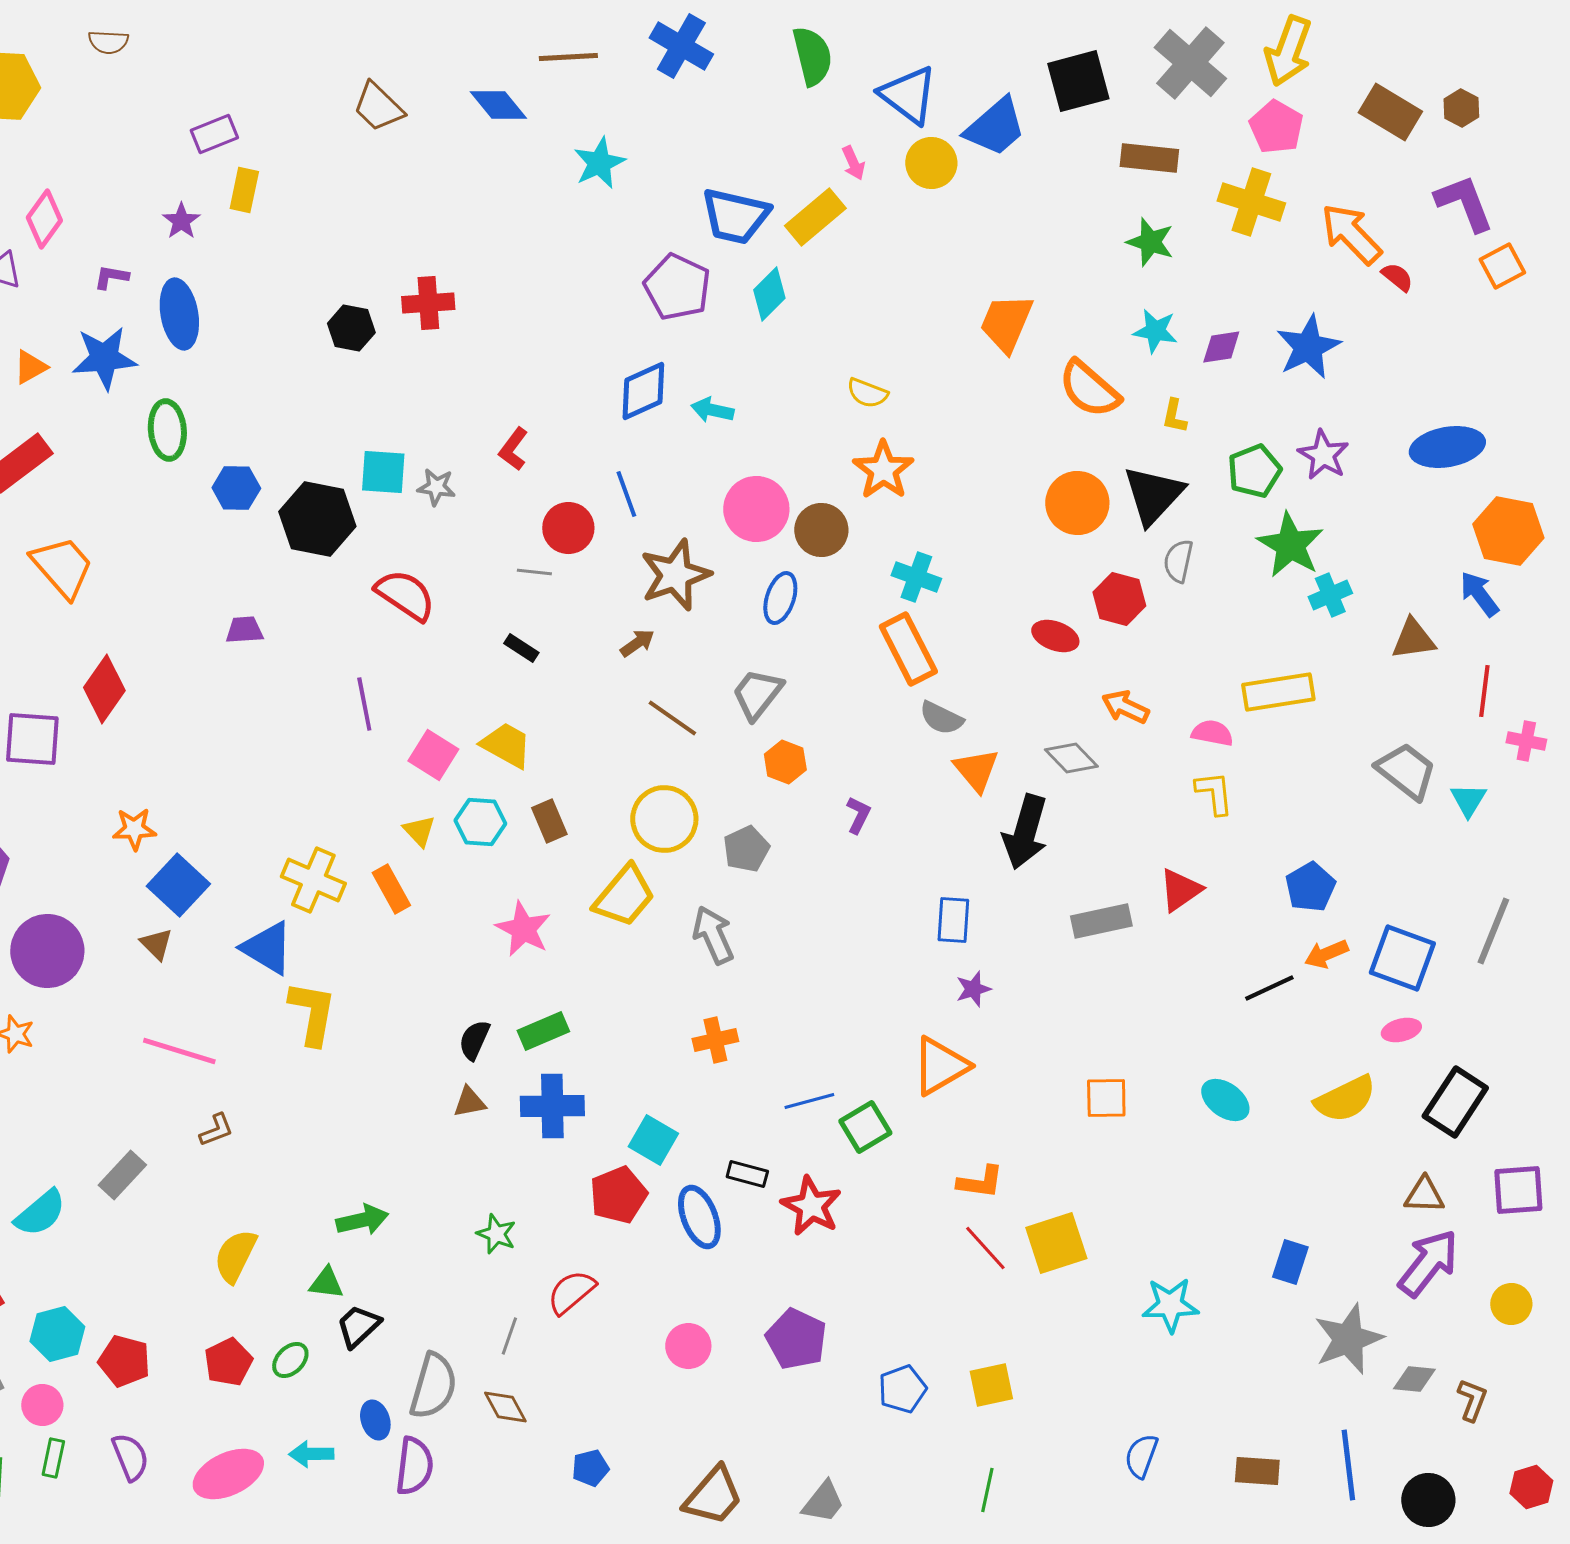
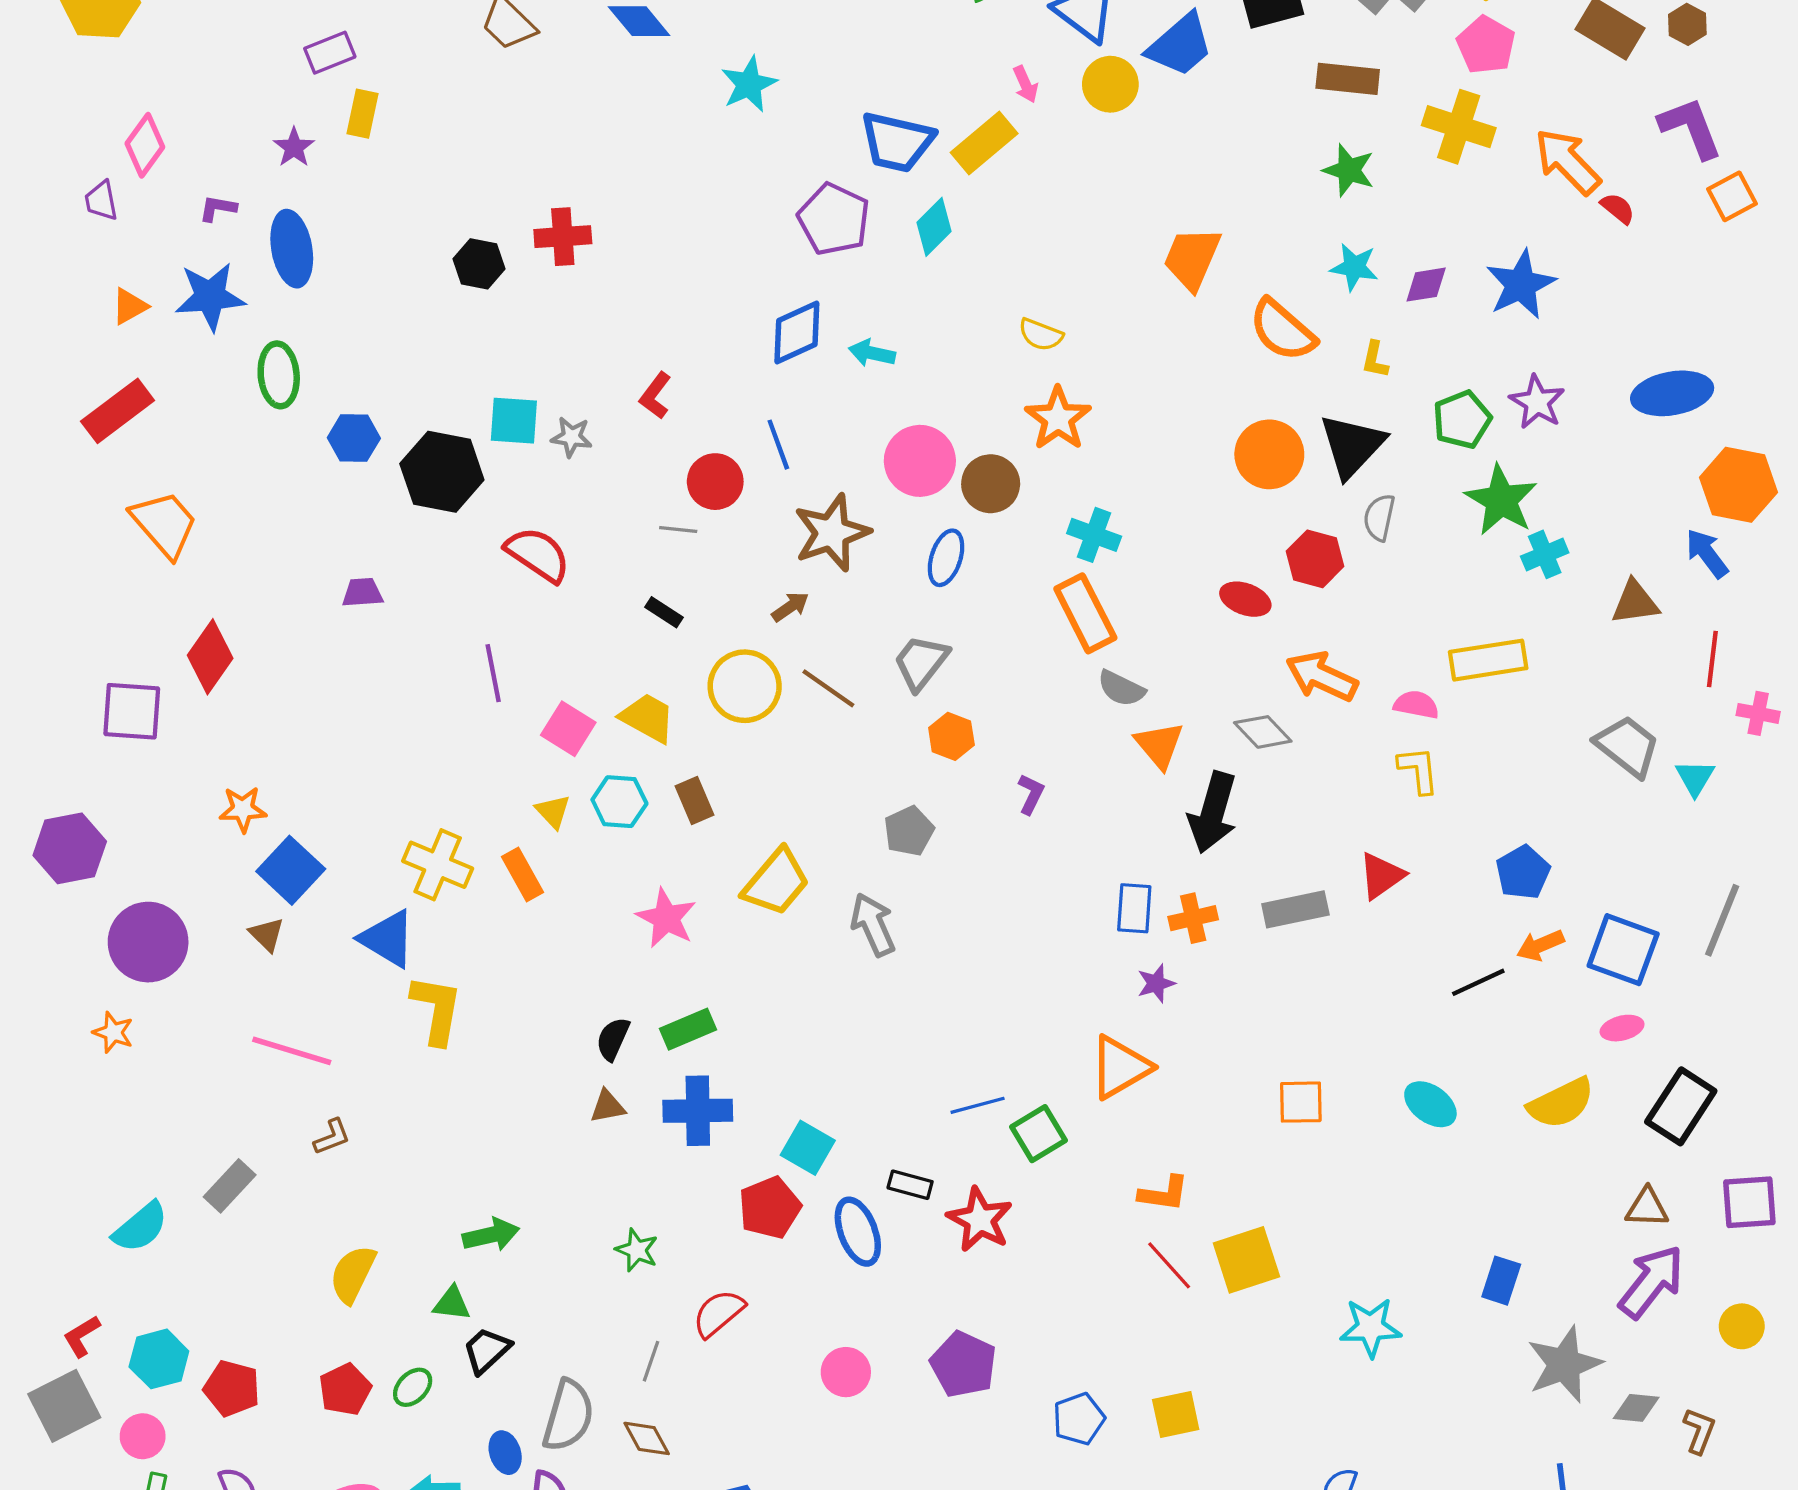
orange arrow: (1125, 707) -> (1322, 676), size x1.4
yellow circle: (664, 819) -> (745, 686), moved
orange cross: (715, 1040) -> (1193, 918), moved

